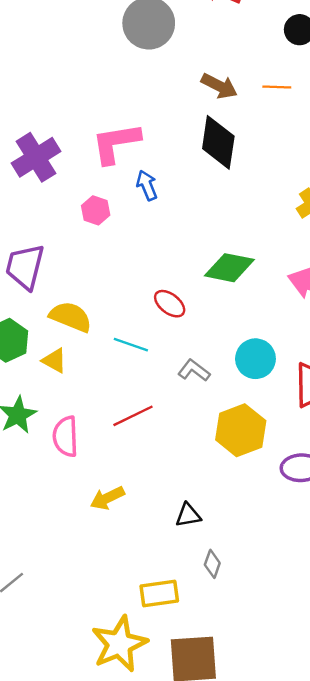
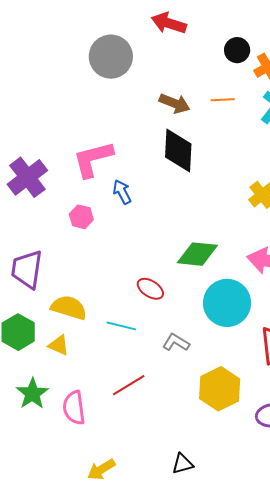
cyan circle: (255, 359) -> (227, 303), moved, size x1.4
yellow arrow: (107, 498) -> (101, 469), moved

